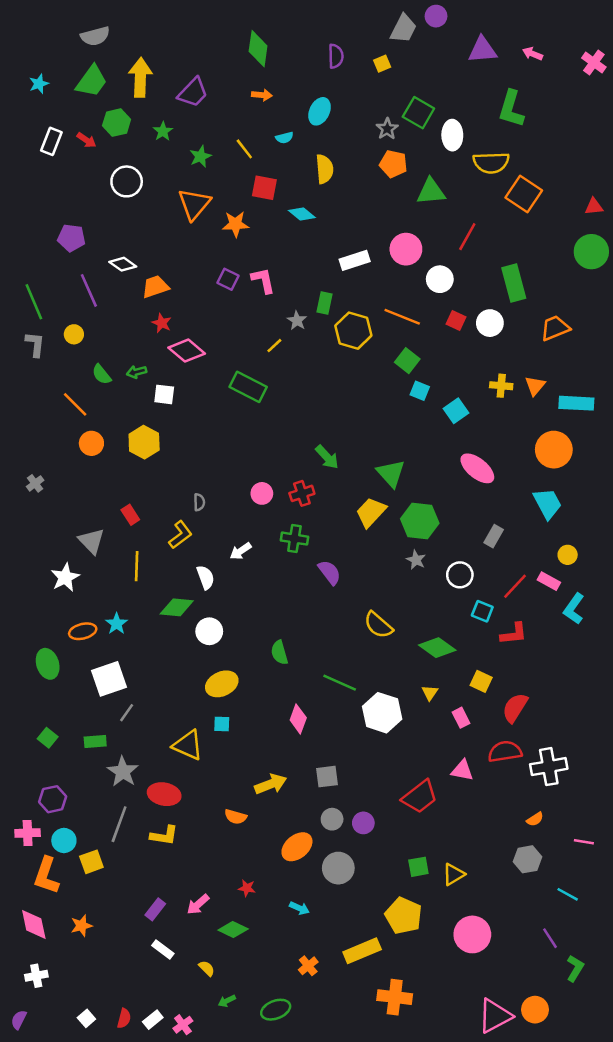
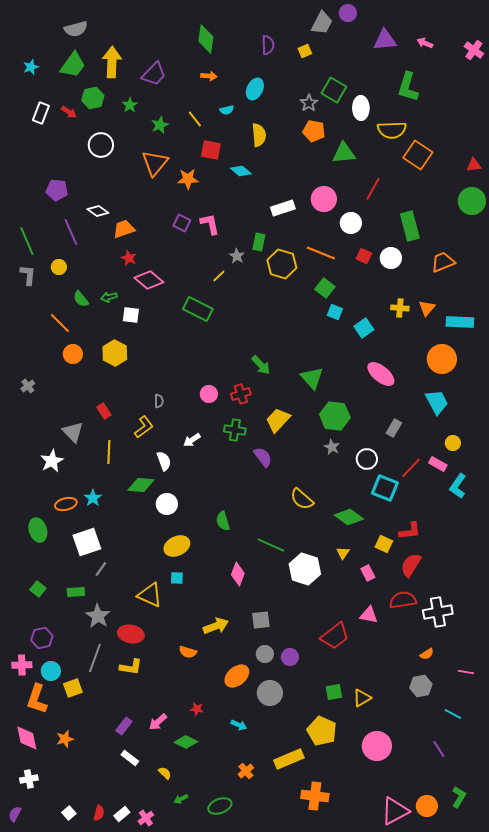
yellow trapezoid: (371, 512) -> (278, 420), moved
cyan square: (482, 611) -> (385, 488), size x1.5
red L-shape: (514, 634) -> (410, 531), moved
green L-shape: (575, 968) -> (459, 797), moved

